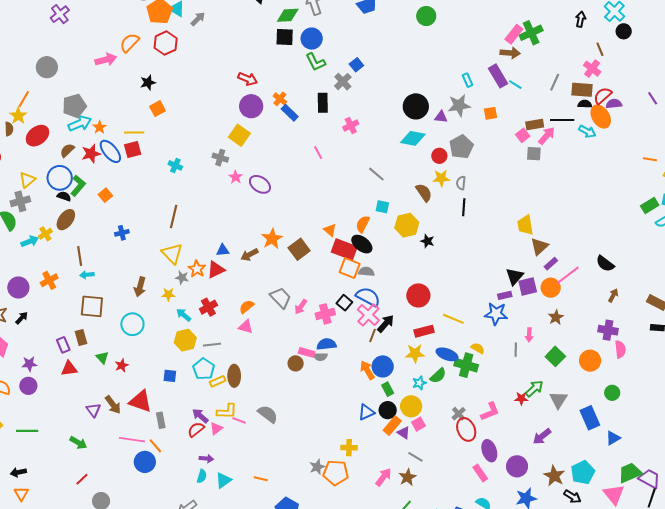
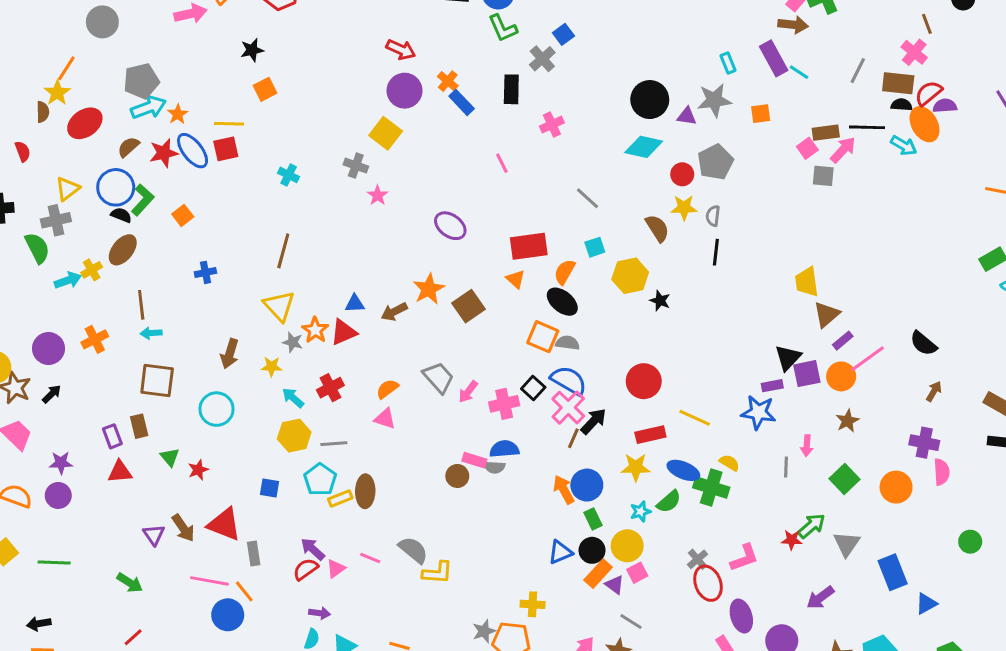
purple ellipse: (260, 184) -> (450, 226), moved
cyan square: (382, 207) -> (595, 247), turned -32
red rectangle: (344, 249) -> (529, 246), moved, turned -30
green circle: (612, 393) -> (970, 542), moved
yellow L-shape: (227, 411) -> (437, 573), moved

